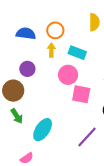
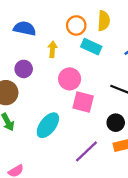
orange circle: (55, 30) -> (76, 25), moved
cyan rectangle: (77, 53) -> (91, 47), moved
cyan ellipse: (43, 130) -> (48, 125), moved

